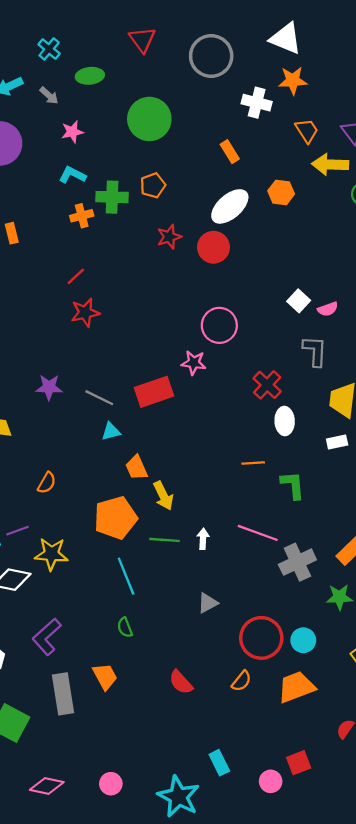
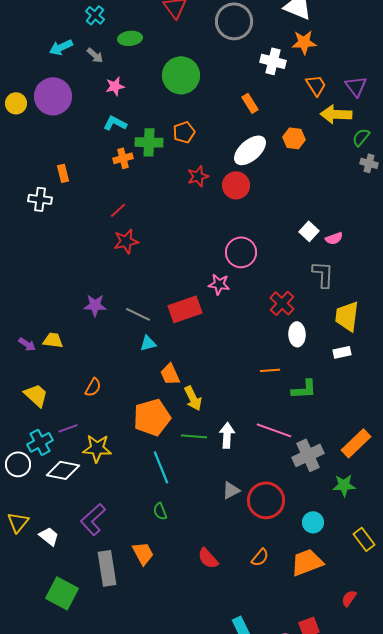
green L-shape: (293, 485) -> (304, 389), turned 92
white arrow: (203, 539) -> (227, 435), size x1.4
red circle: (261, 638) -> (266, 500), moved

